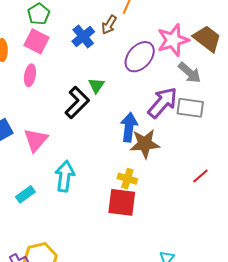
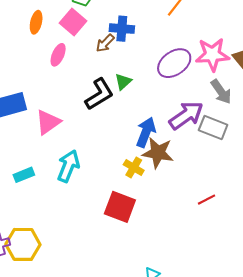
brown arrow: (109, 25) -> (105, 43), moved
blue cross: (83, 37) -> (122, 29), turned 30
yellow cross: (127, 179) -> (134, 168), moved

